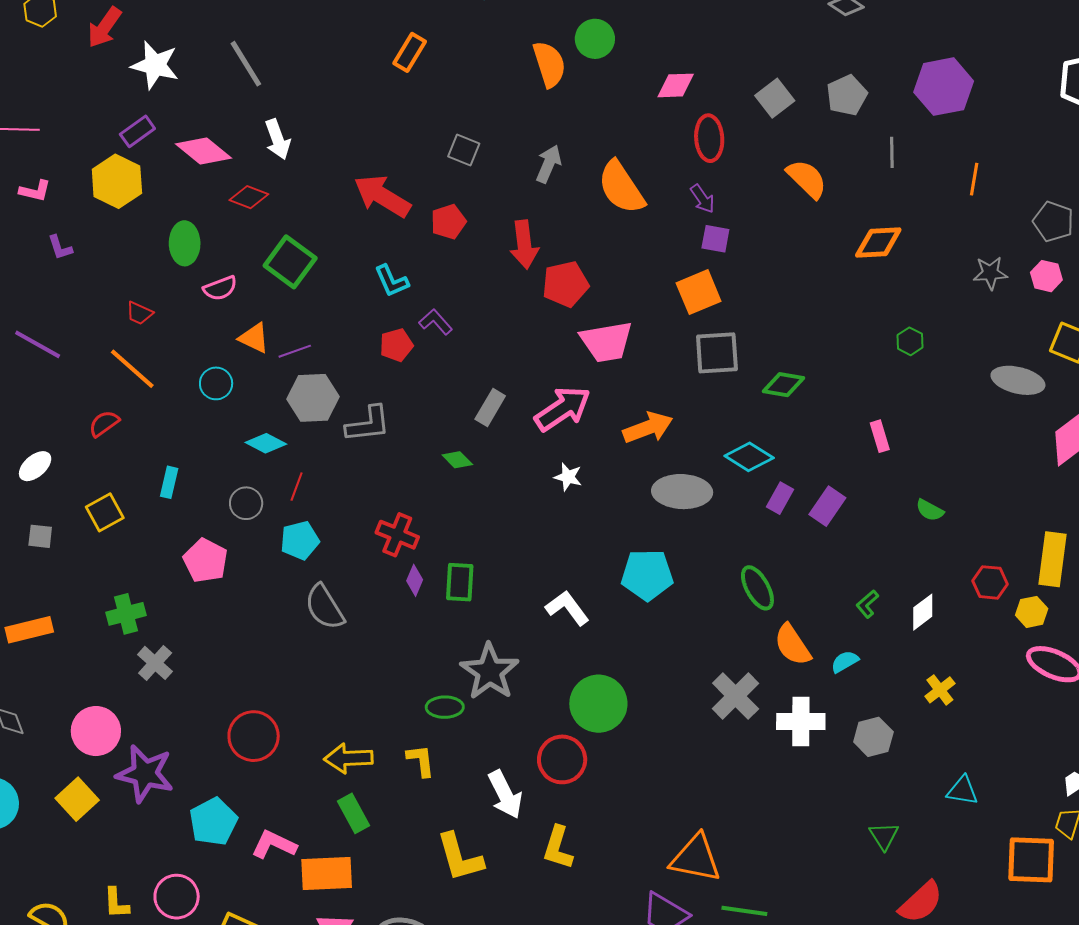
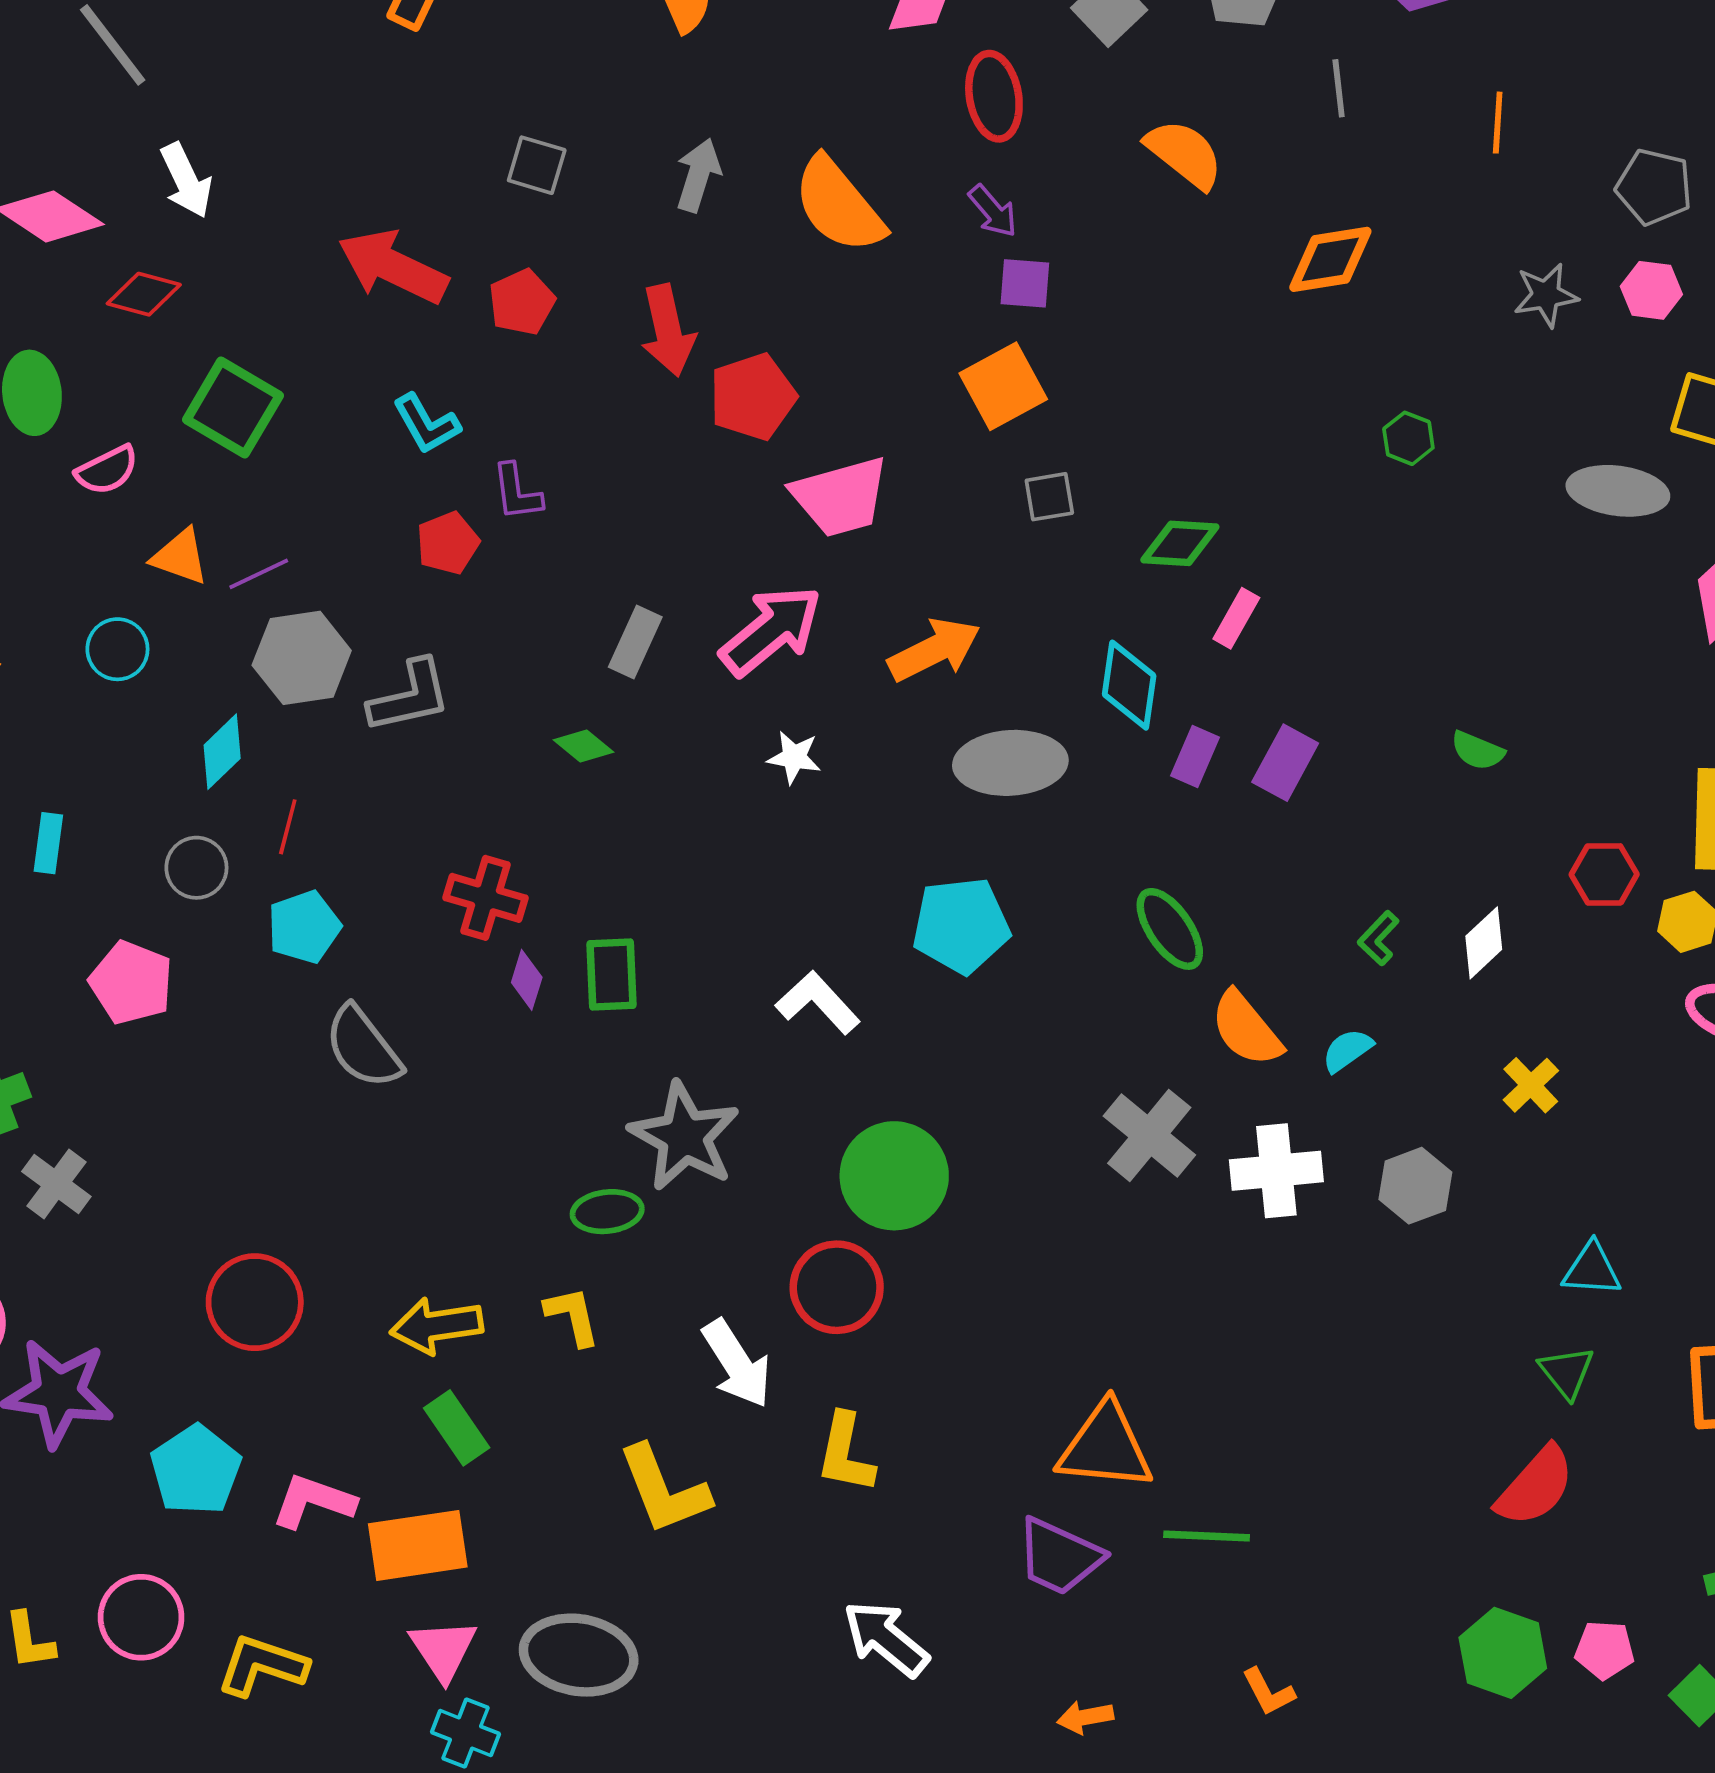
purple L-shape: (436, 322) -> (517, 492), turned -140
gray square: (717, 353) -> (1049, 497), size x0.6
pink rectangle: (880, 436) -> (1236, 618), moved, turned 52
cyan diamond: (266, 443) -> (222, 752), turned -66
cyan diamond: (749, 457) -> (1129, 685), turned 72
green triangle: (884, 836) -> (1567, 1372), moved

